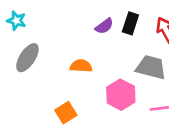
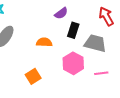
black rectangle: (130, 23) -> (73, 30), moved

